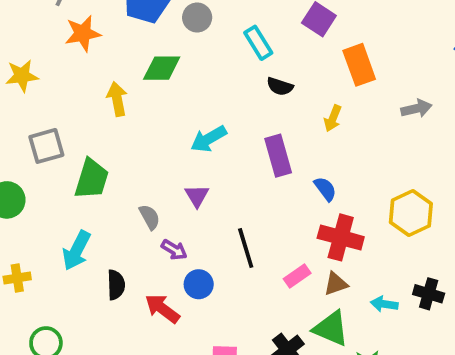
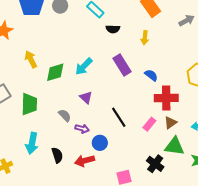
green diamond: (162, 68) -> (55, 72), moved
red arrow: (162, 309) -> (85, 161), turned -36

